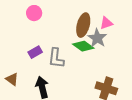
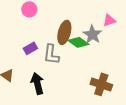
pink triangle: (106, 23) -> (109, 20), moved
brown ellipse: (83, 25) -> (64, 32), moved

